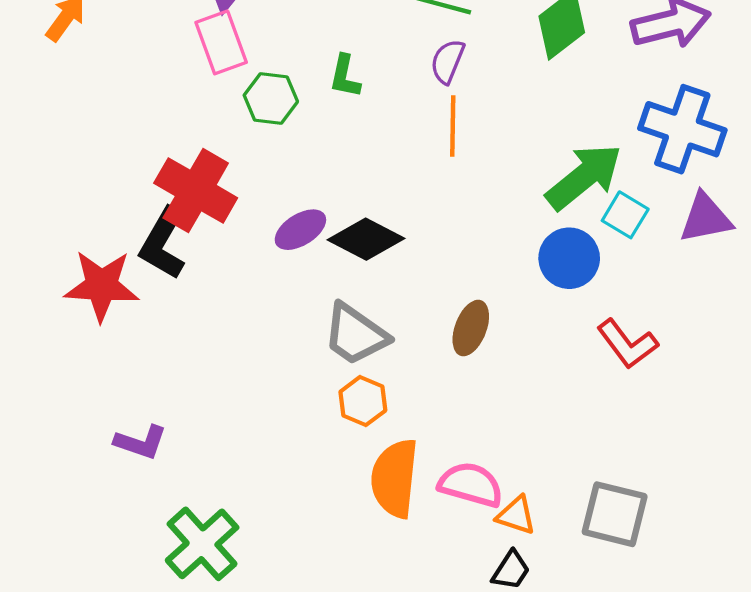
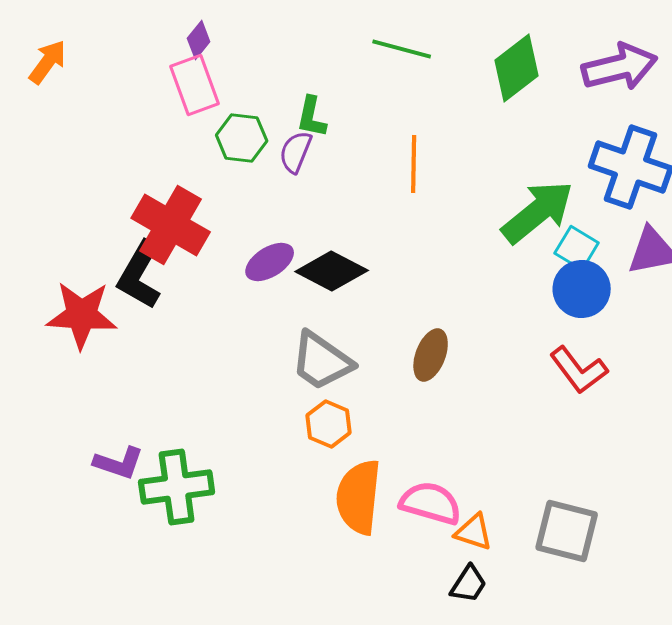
purple semicircle: (447, 61) -> (296, 152), moved
blue circle: (569, 258) -> (582, 289), moved
green cross: (202, 544) -> (177, 487), moved, turned 34

